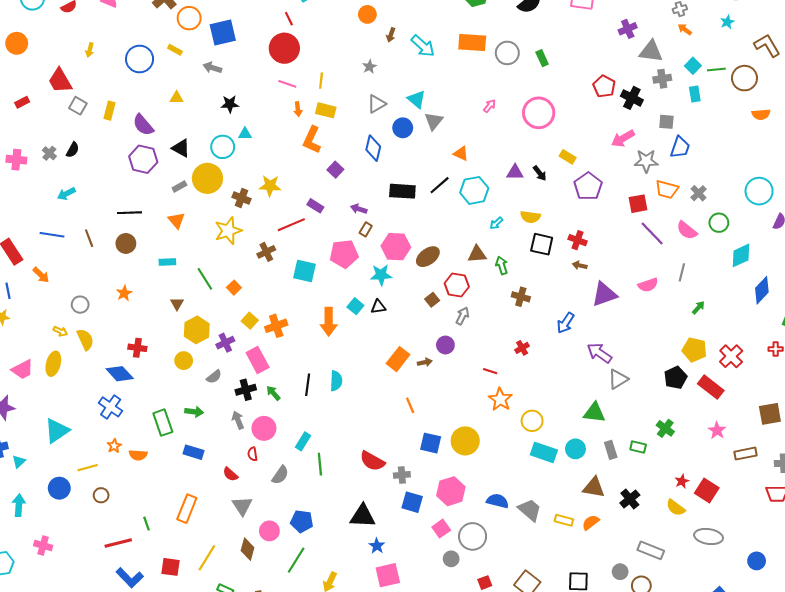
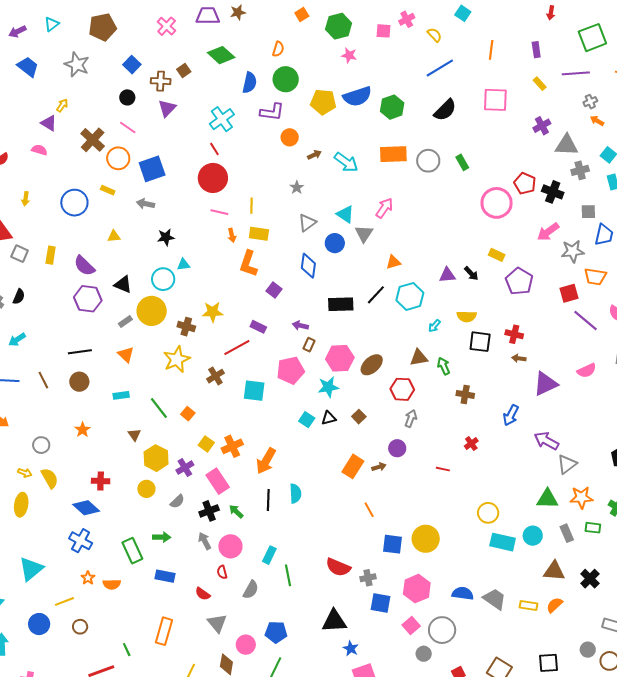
brown arrow: (391, 35) -> (314, 155), turned -128
pink arrow: (490, 106) -> (384, 208), moved, size x1.5
pink circle: (539, 113) -> (497, 203), moved
orange triangle: (461, 153) -> (393, 262), turned -35
brown square: (432, 300) -> (359, 417), moved
orange arrow: (329, 322) -> (266, 461), moved, turned 36
orange star: (500, 399) -> (581, 497), moved, turned -30

